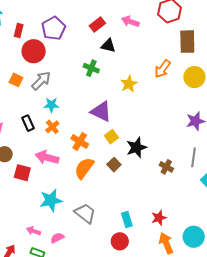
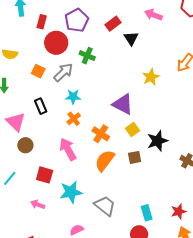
red rectangle: (97, 24) -> (113, 24), moved
black triangle: (108, 46) -> (131, 38), turned 42
green cross: (91, 68) -> (87, 56), moved
black rectangle: (28, 123) -> (41, 106), moved
pink arrow: (47, 157) -> (68, 149), turned 45
brown square: (114, 165) -> (135, 157), turned 32
red square: (22, 173) -> (45, 175), moved
pink arrow: (34, 231) -> (38, 205), moved

